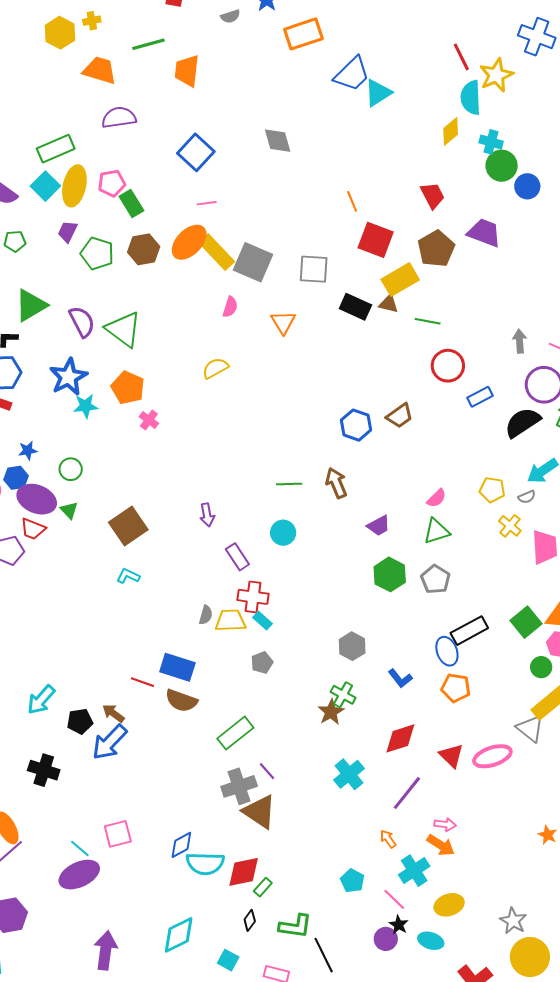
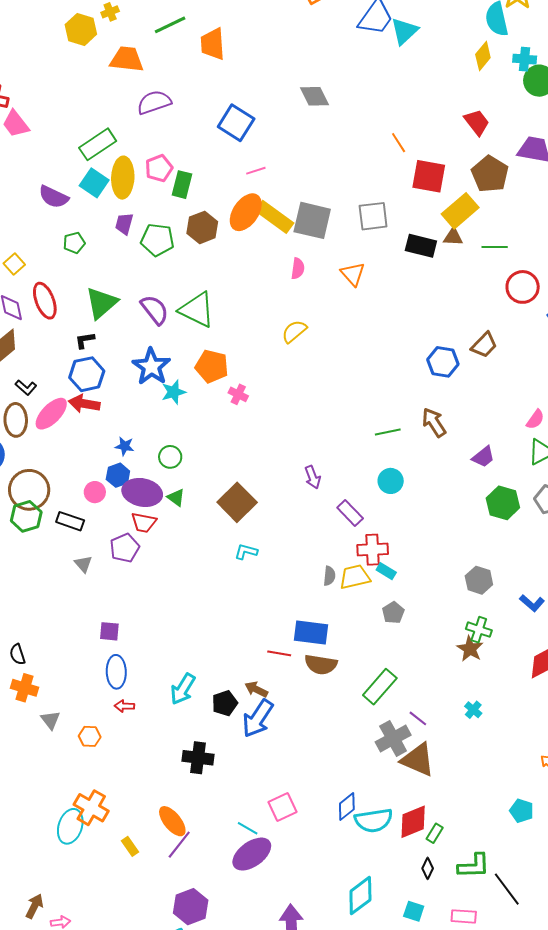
green rectangle: (131, 203) -> (182, 185), turned 56
blue star: (28, 450) -> (125, 446), turned 30
cyan cross: (349, 774) -> (473, 710), moved, size x0.6

